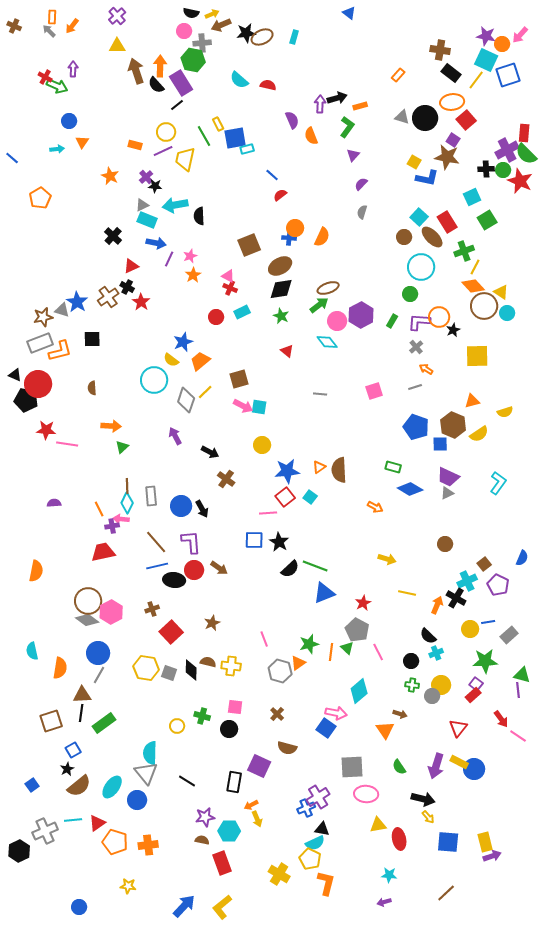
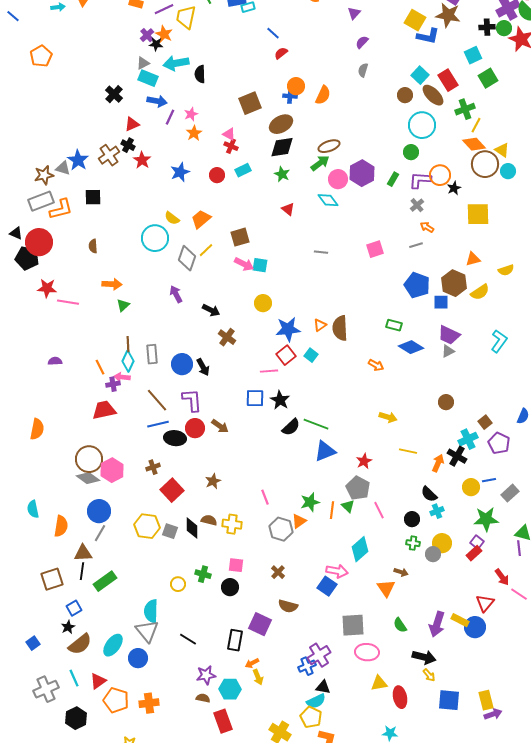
yellow square: (414, 162) -> (415, 20), size x1.5
orange star: (110, 176) -> (164, 34), moved
blue star: (183, 342) -> (180, 172), moved
red triangle: (458, 728) -> (485, 603), moved
cyan line: (73, 820) -> (74, 678), turned 72
black hexagon: (19, 851) -> (76, 718), moved

